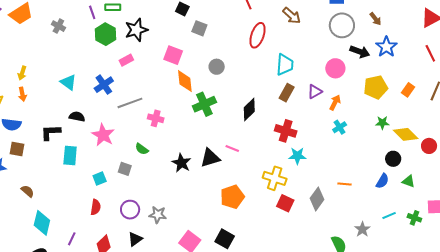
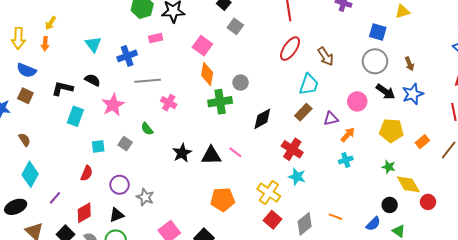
brown arrow: (292, 16) -> (326, 56), moved
gray circle: (217, 67) -> (241, 83), moved

